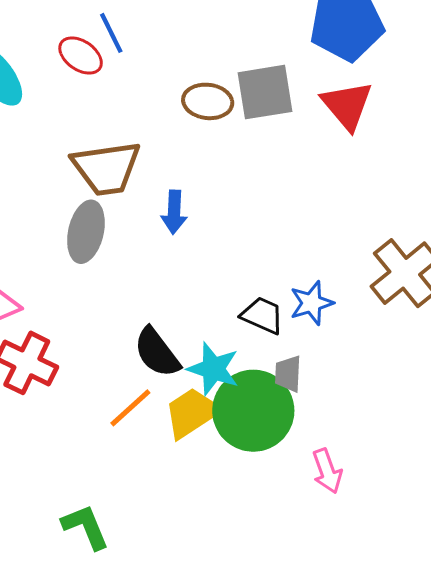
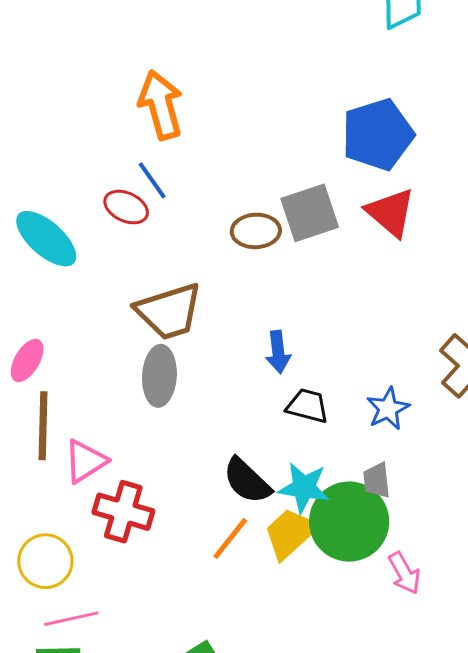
blue arrow: (174, 212) -> (278, 352), moved
black trapezoid: (262, 315) -> (307, 406), moved
pink arrow: (327, 471) -> (404, 573), moved

